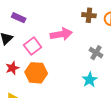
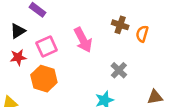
pink arrow: (61, 34) -> (83, 40), turned 60
red star: (12, 68) -> (18, 57), moved

